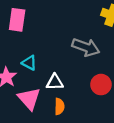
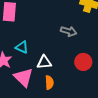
gray arrow: (86, 47) -> (69, 31), size x0.7

